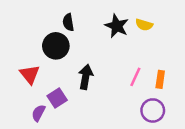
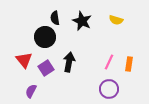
black star: (117, 26) -> (82, 21), moved
purple square: (57, 98) -> (46, 68), moved
purple circle: (153, 110) -> (109, 89), moved

